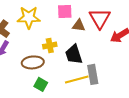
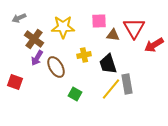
brown ellipse: (33, 62) -> (56, 67), moved, turned 65
yellow line: (77, 79) -> (111, 89), turned -35

